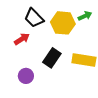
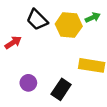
red arrow: (22, 39) -> (13, 43), moved
black rectangle: (52, 58) -> (61, 89), moved

